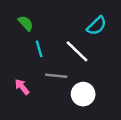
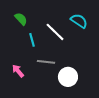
cyan semicircle: (97, 26) -> (79, 21), turned -102
white line: (77, 51) -> (55, 32), moved

